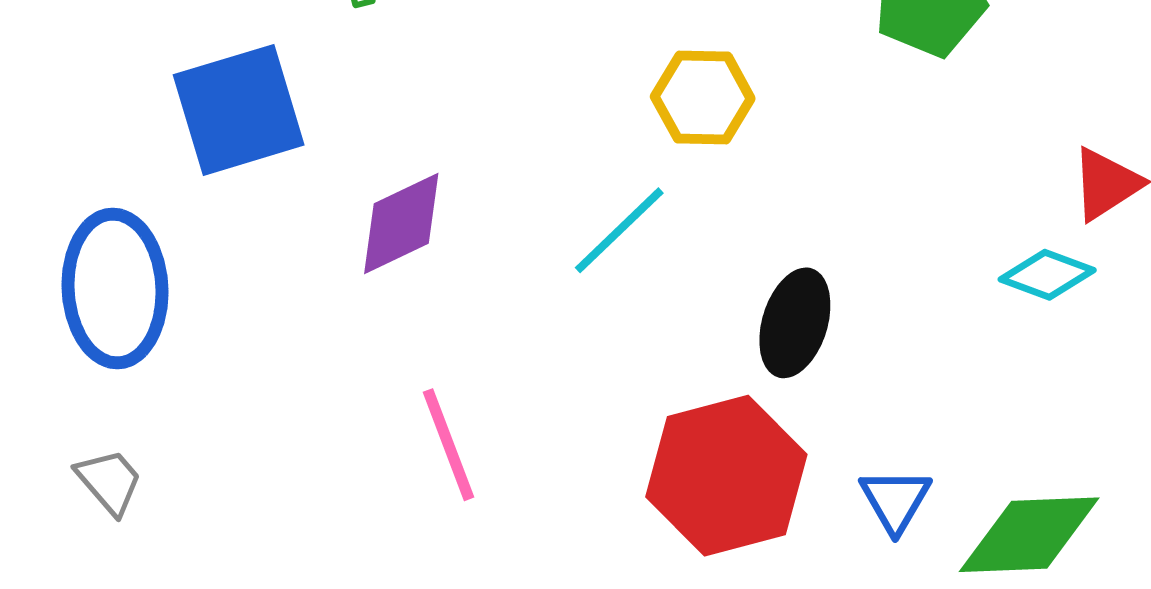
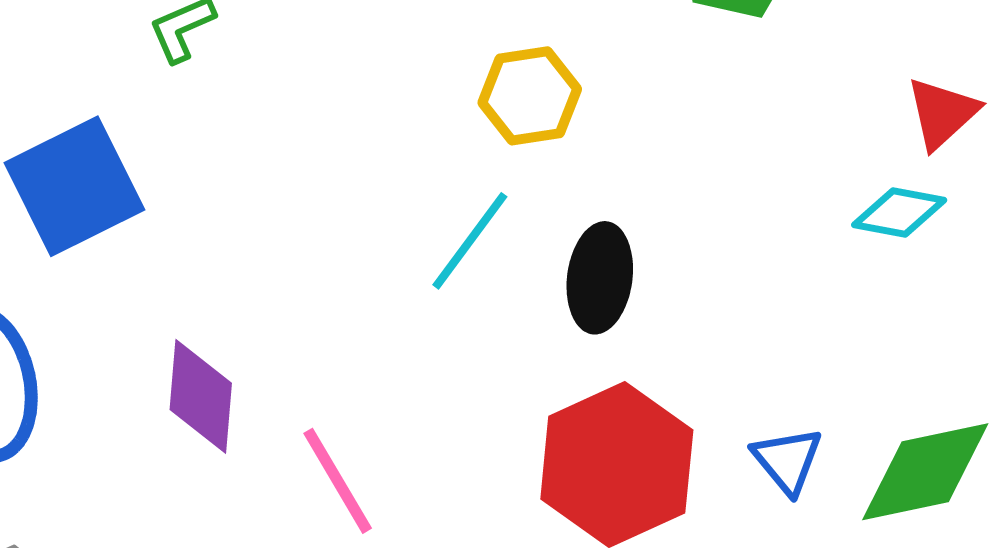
purple diamond: (401, 224) -> (201, 396), moved, turned -50
black ellipse: (795, 323) -> (600, 278), moved

